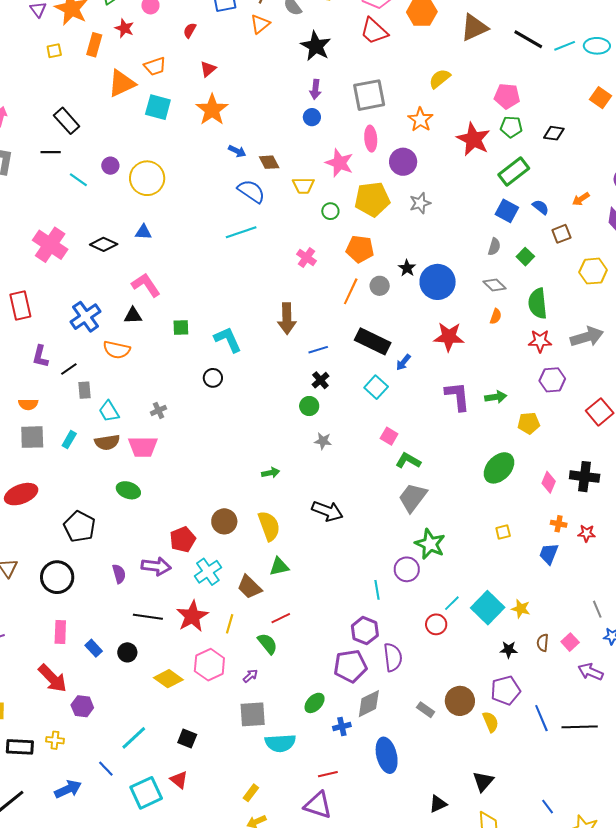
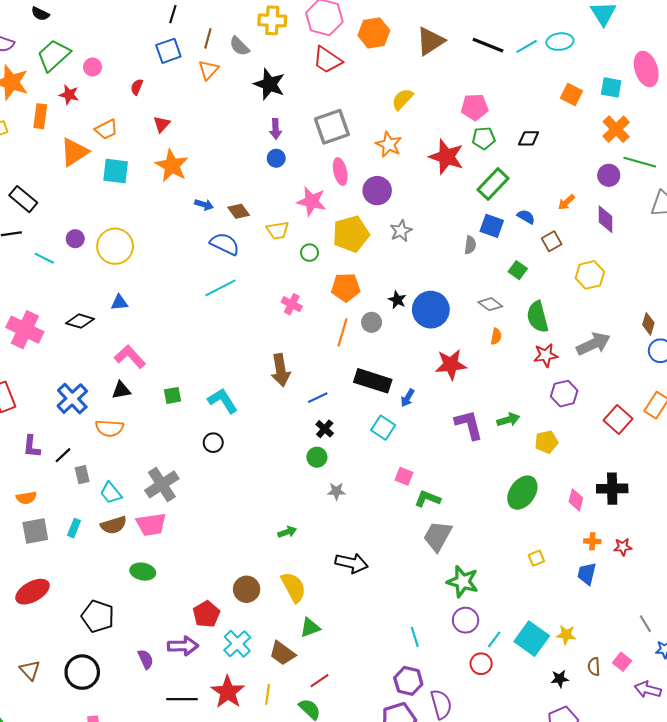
gray semicircle: (494, 247) -> (470, 245), moved
gray cross: (158, 410) -> (162, 484), size x2.0
purple circle: (407, 569) -> (466, 620), moved

